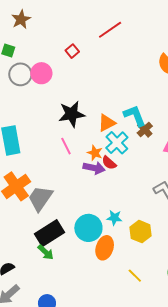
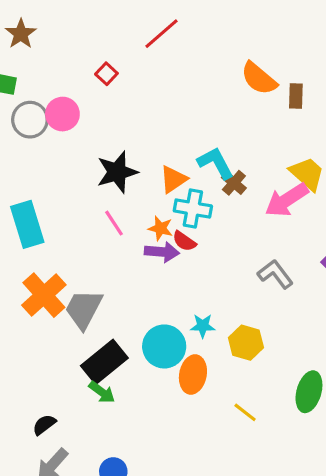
cyan cross: (117, 143) -> (193, 208), turned -30

